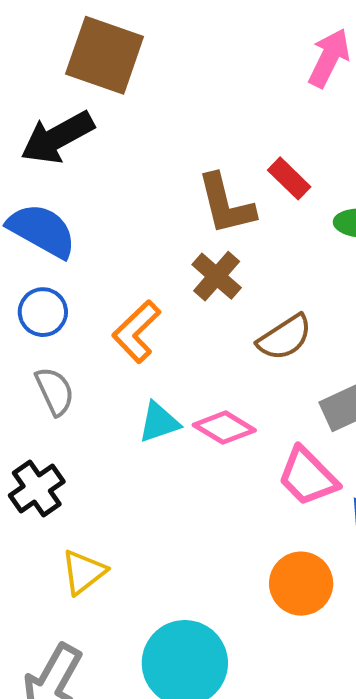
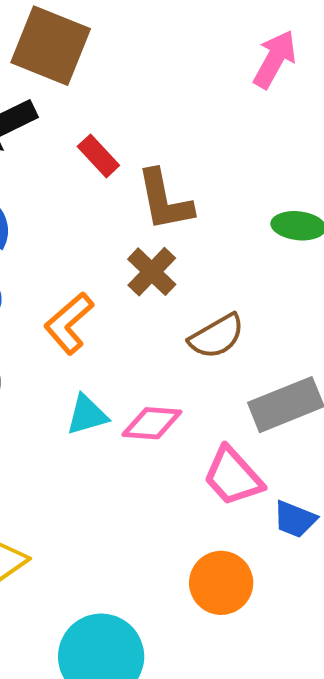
red rectangle: (289, 178) -> (98, 156), moved
pink diamond: (224, 428) -> (152, 423), turned -30

